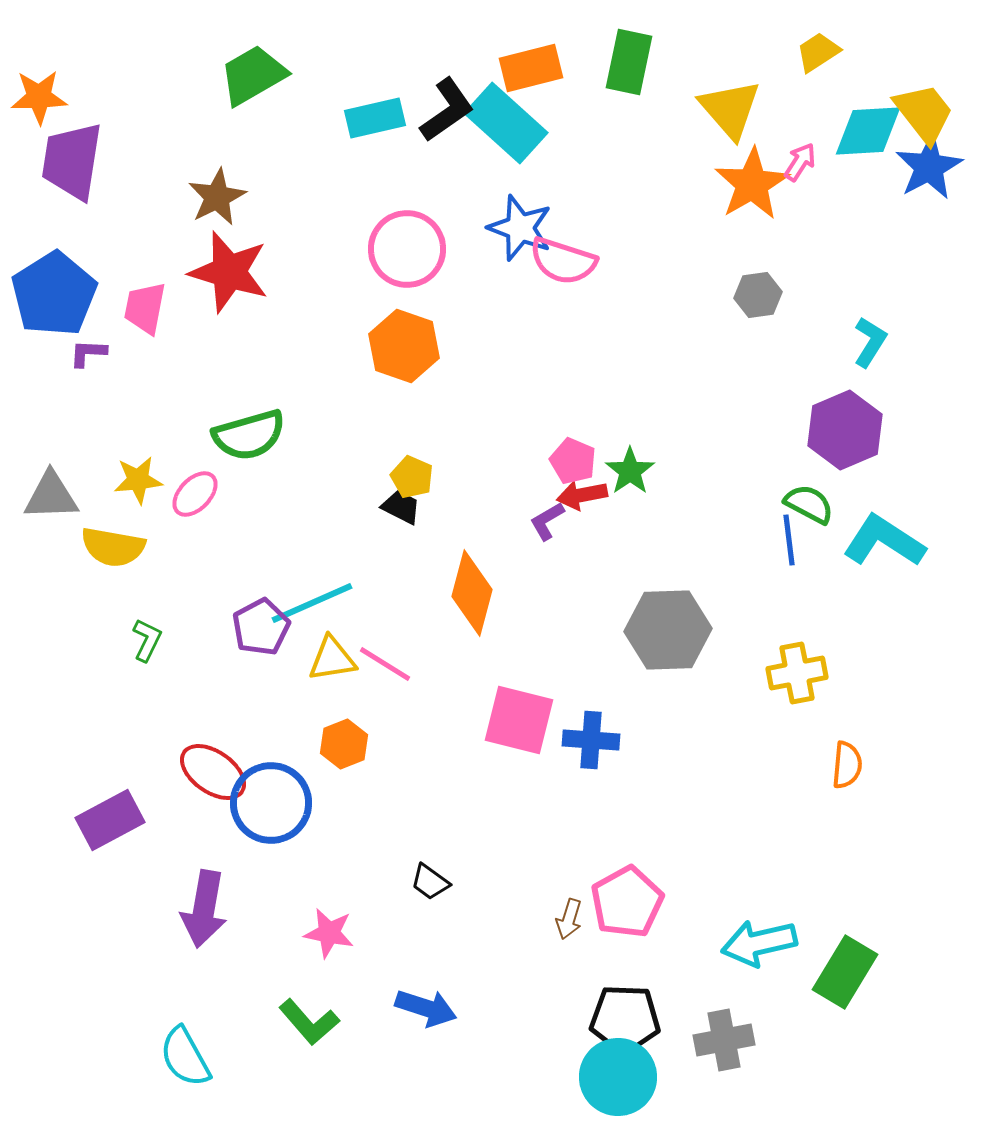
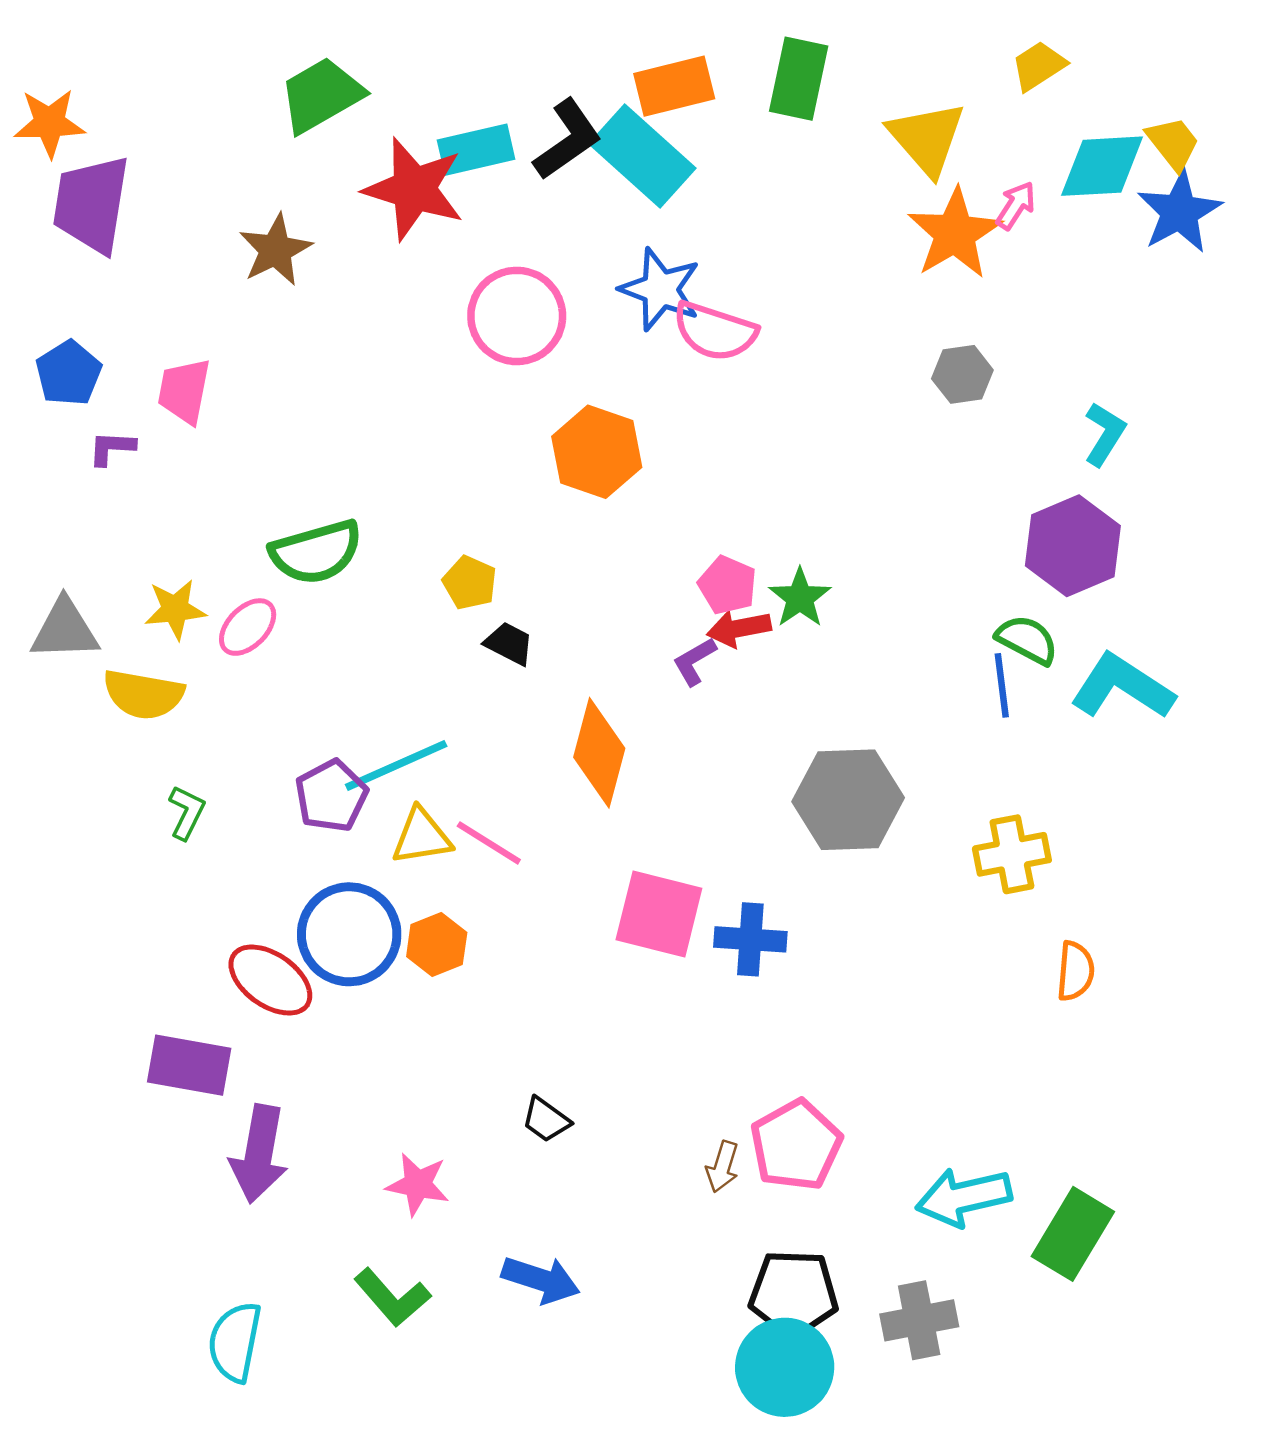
yellow trapezoid: (924, 113) -> (1173, 143), size x0.7
red star: (229, 272) -> (414, 189), moved
blue pentagon: (54, 294) -> (69, 373), size x0.6
orange hexagon: (404, 346) -> (597, 452), moved
yellow pentagon: (412, 477) -> (470, 583), moved
blue circle: (271, 803) -> (349, 934), moved
purple rectangle: (110, 820) -> (189, 1065), moved, turned 38
cyan semicircle: (185, 1057) -> (235, 1342), turned 40

